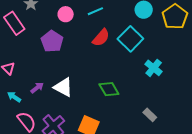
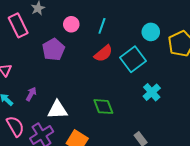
cyan line: (95, 11) -> (102, 26), turned -56
white triangle: (63, 87) -> (57, 110), moved, turned -40
purple arrow: (37, 88) -> (31, 94), turned -32

